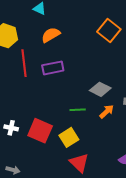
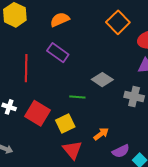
red line: (24, 63) -> (26, 68), moved
purple rectangle: (53, 68) -> (58, 53), turned 40
orange arrow: (107, 112) -> (101, 134), moved

